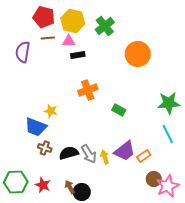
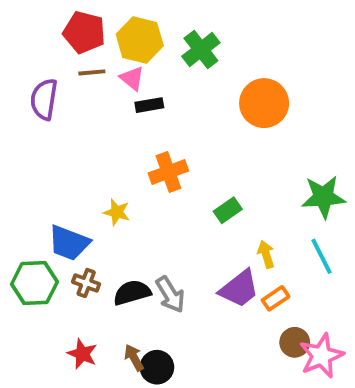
pink triangle: (69, 41) -> (132, 78), turned 40
green rectangle: (119, 110) -> (228, 210), turned -64
yellow star: (51, 111) -> (117, 212), moved
yellow arrow: (105, 157) -> (266, 254), moved
green hexagon: (16, 182) -> (34, 283), moved

